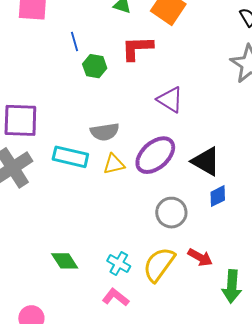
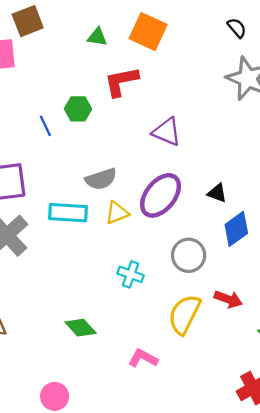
blue line: (75, 41) -> (45, 126), moved
black triangle: (206, 161) -> (217, 193), size x0.6
blue diamond: (218, 196) -> (236, 229), size x1.4
cyan cross: (119, 263) -> (131, 274), moved

